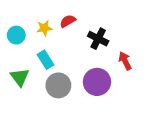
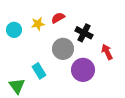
cyan rectangle: (46, 60) -> (39, 71), moved
green triangle: (20, 77) -> (17, 86), moved
gray circle: (58, 85) -> (63, 49), moved

